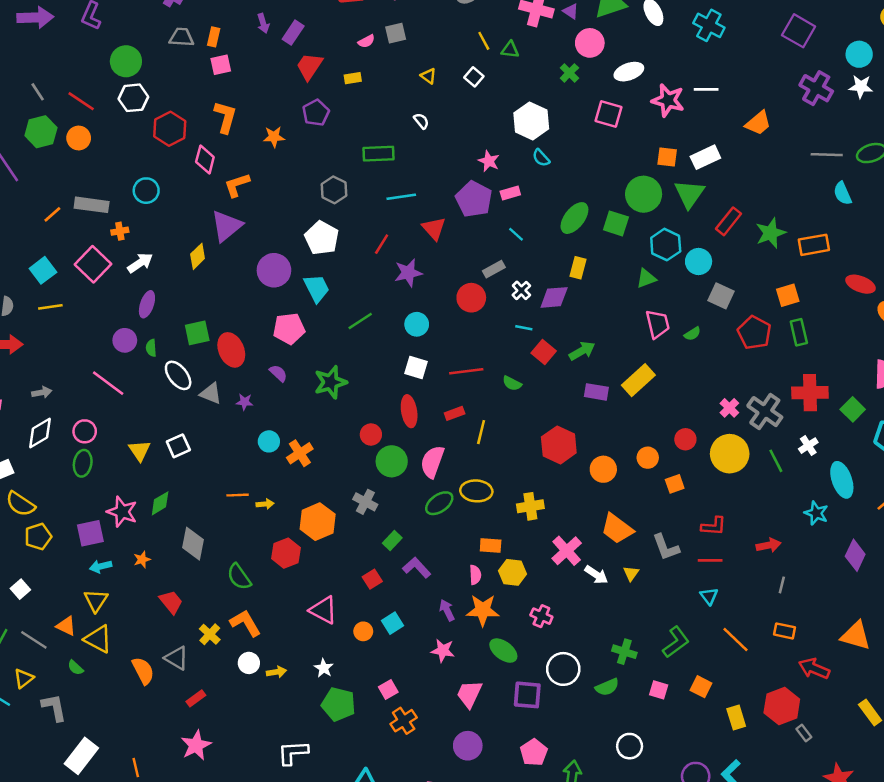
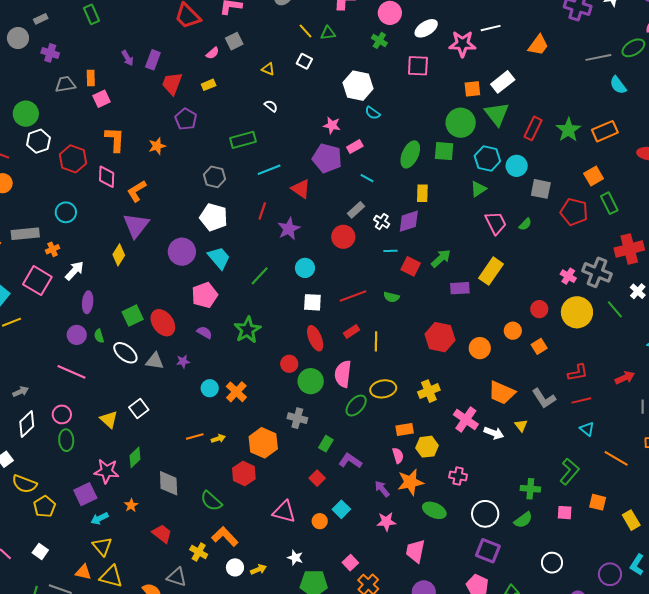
purple square: (527, 695) -> (488, 551), moved, turned 30

